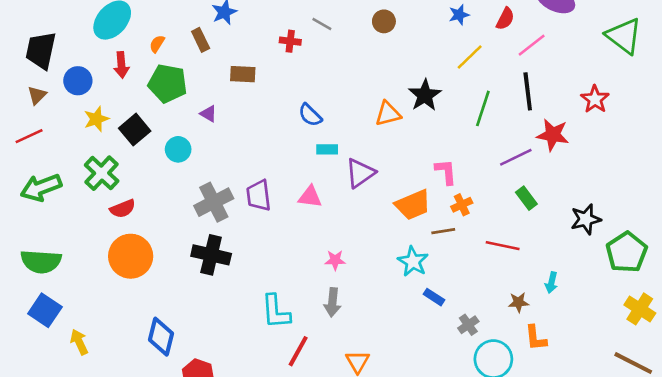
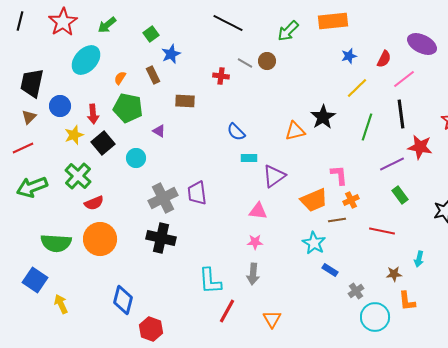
brown circle: (384, 21) -> (267, 61), moved
red arrow: (121, 65) -> (93, 114), moved
pink triangle: (310, 197) -> (258, 211), moved
green semicircle: (41, 261) -> (56, 243), moved

